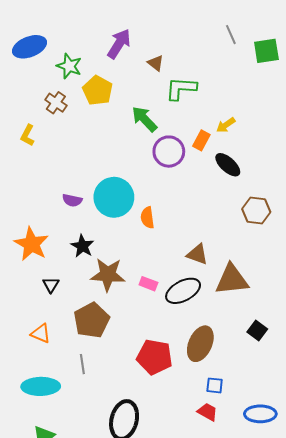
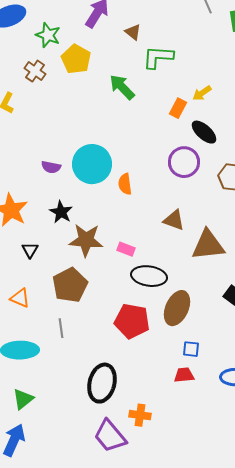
purple circle: (169, 152) -> (184, 162), moved
black ellipse: (183, 291) -> (149, 276), moved, turned 36
red trapezoid: (207, 412) -> (184, 375), turned -35

